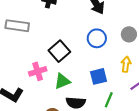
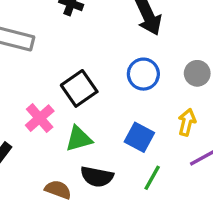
pink cross: (38, 71) -> (40, 118), turned -30
blue square: (99, 76) -> (139, 137), turned 36

